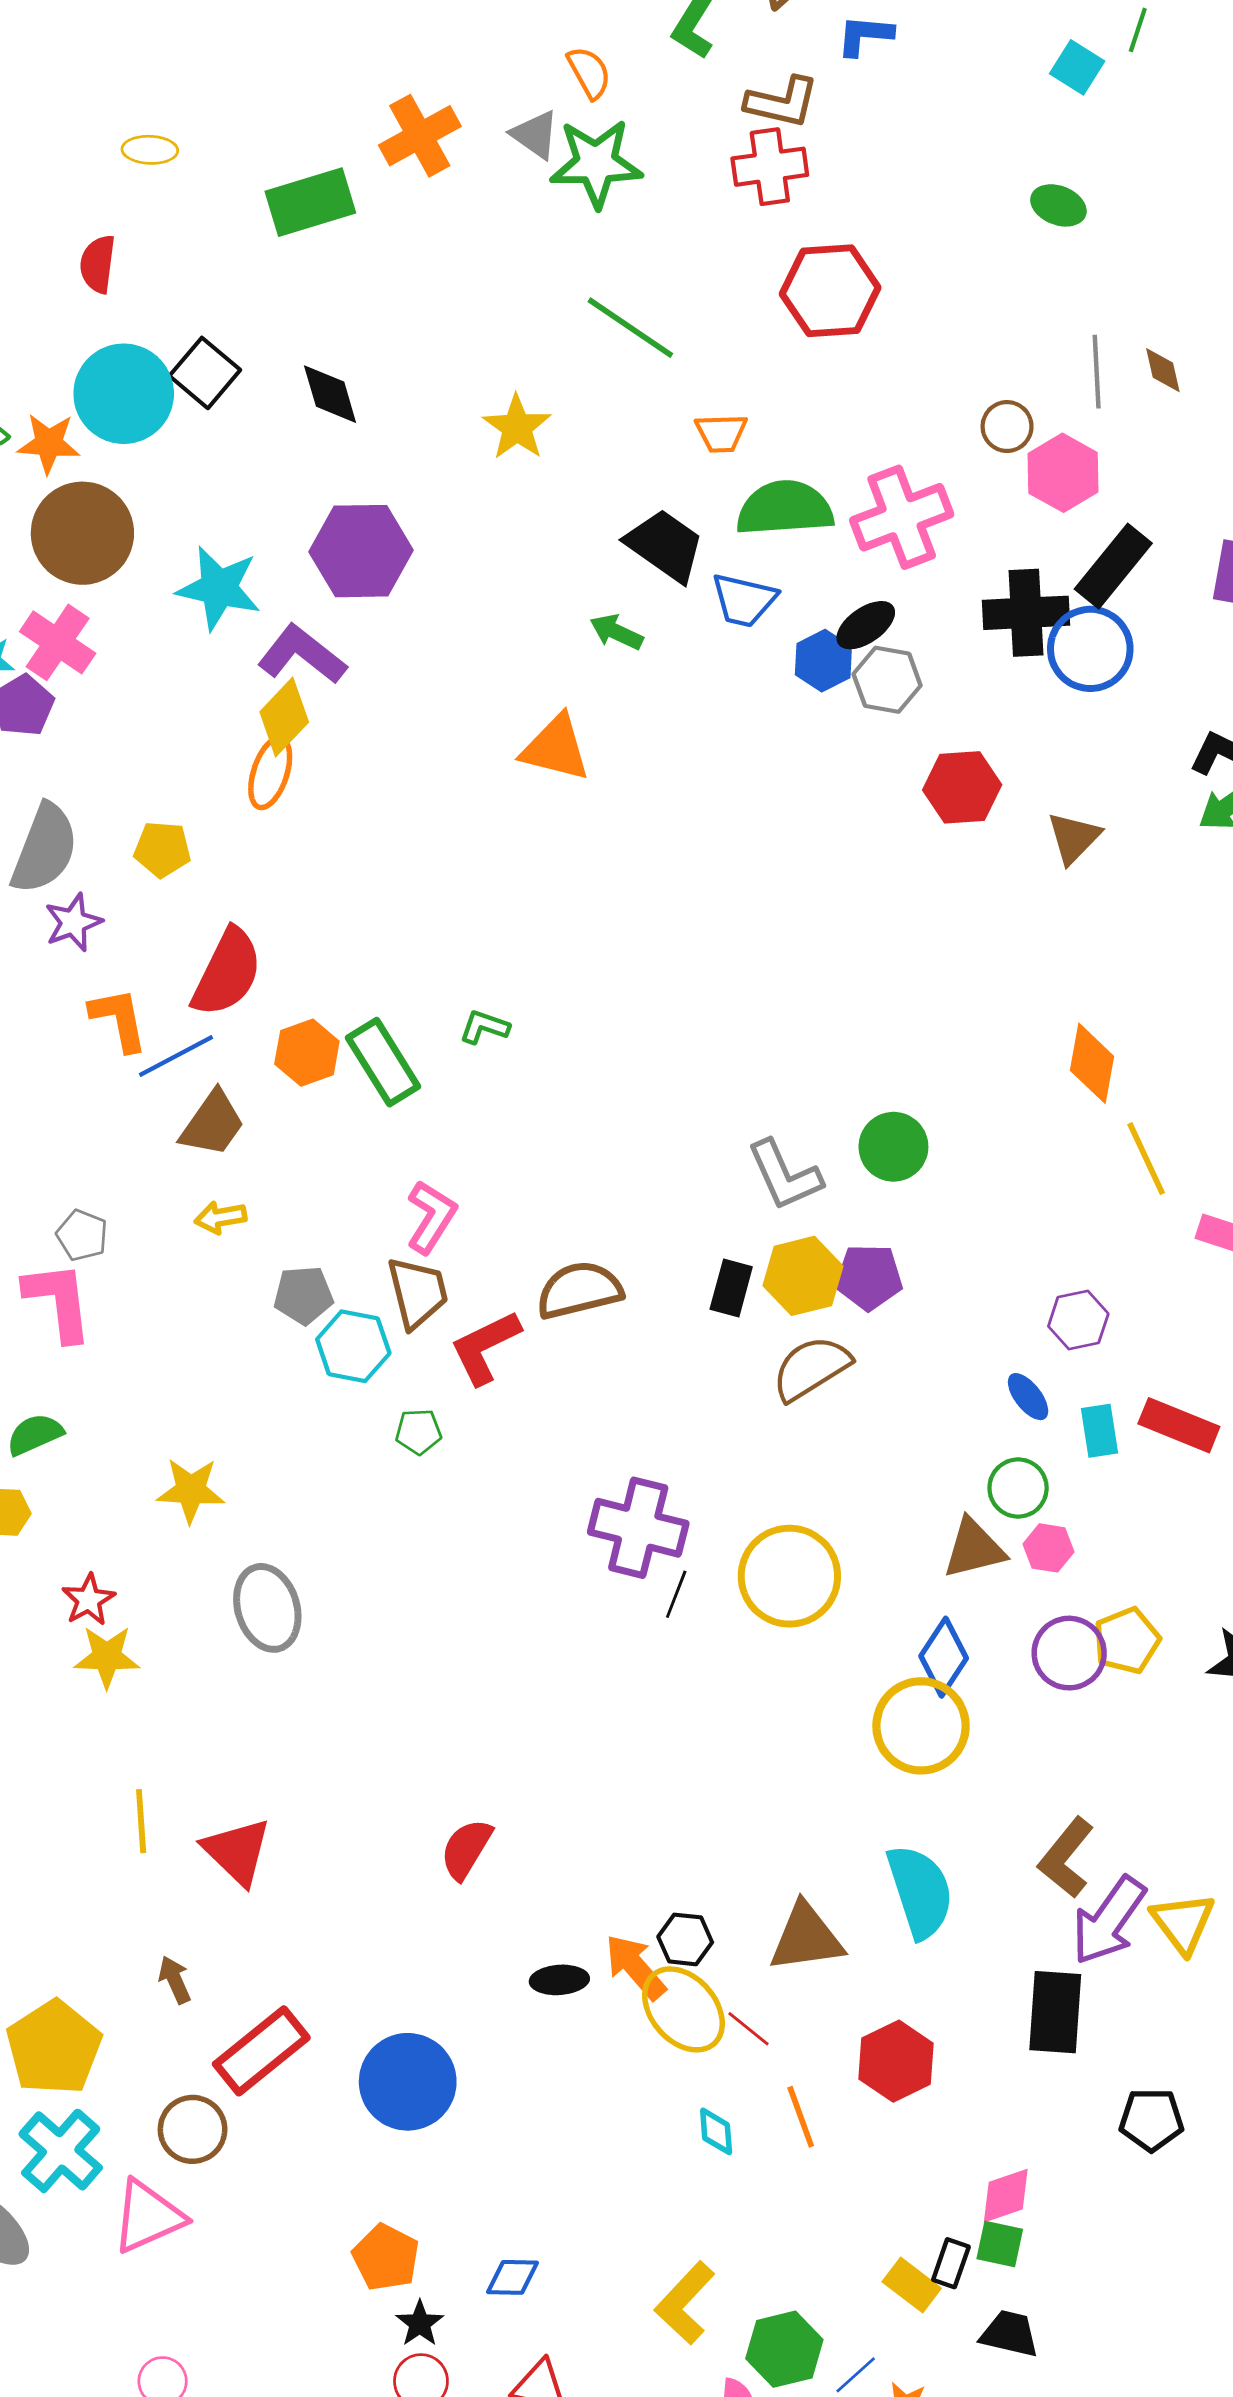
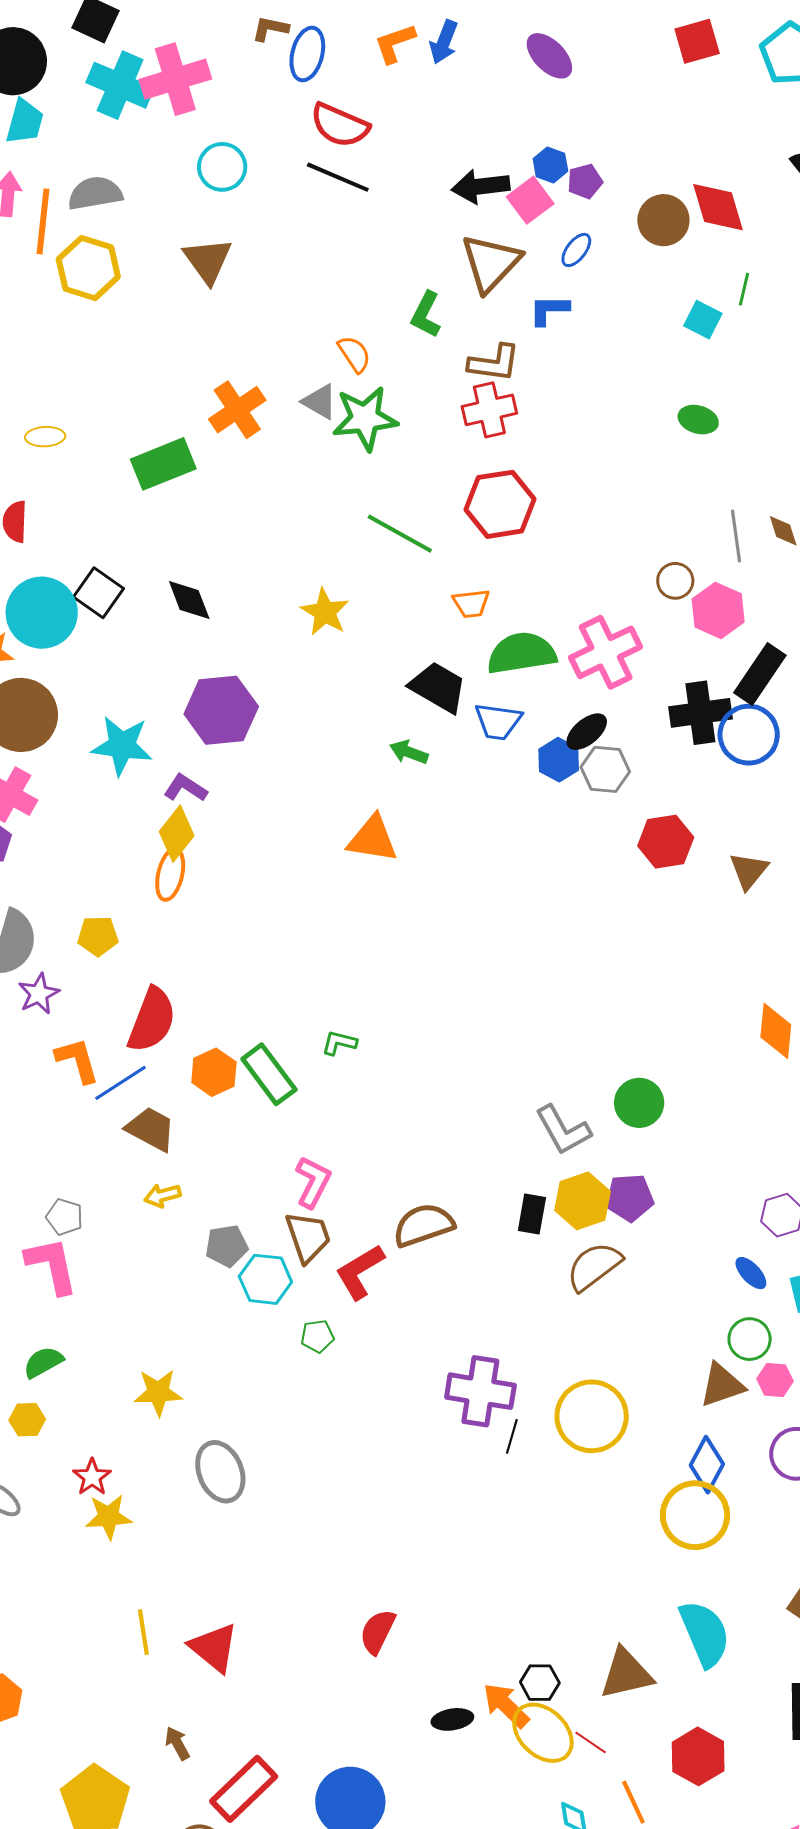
red hexagon: (830, 291) -> (500, 504), moved
purple L-shape: (302, 655) -> (185, 788), size x0.7
brown trapezoid: (212, 1124) -> (151, 1129), turned -92

